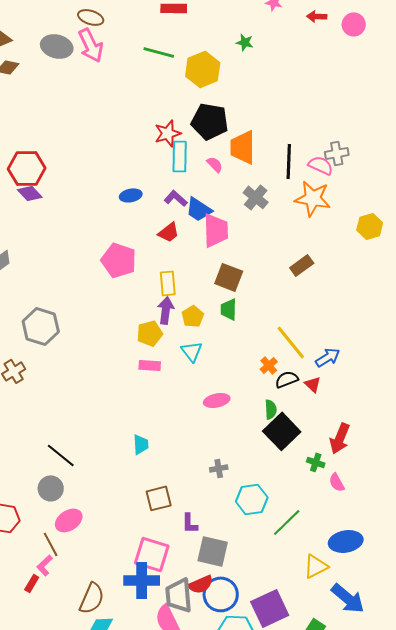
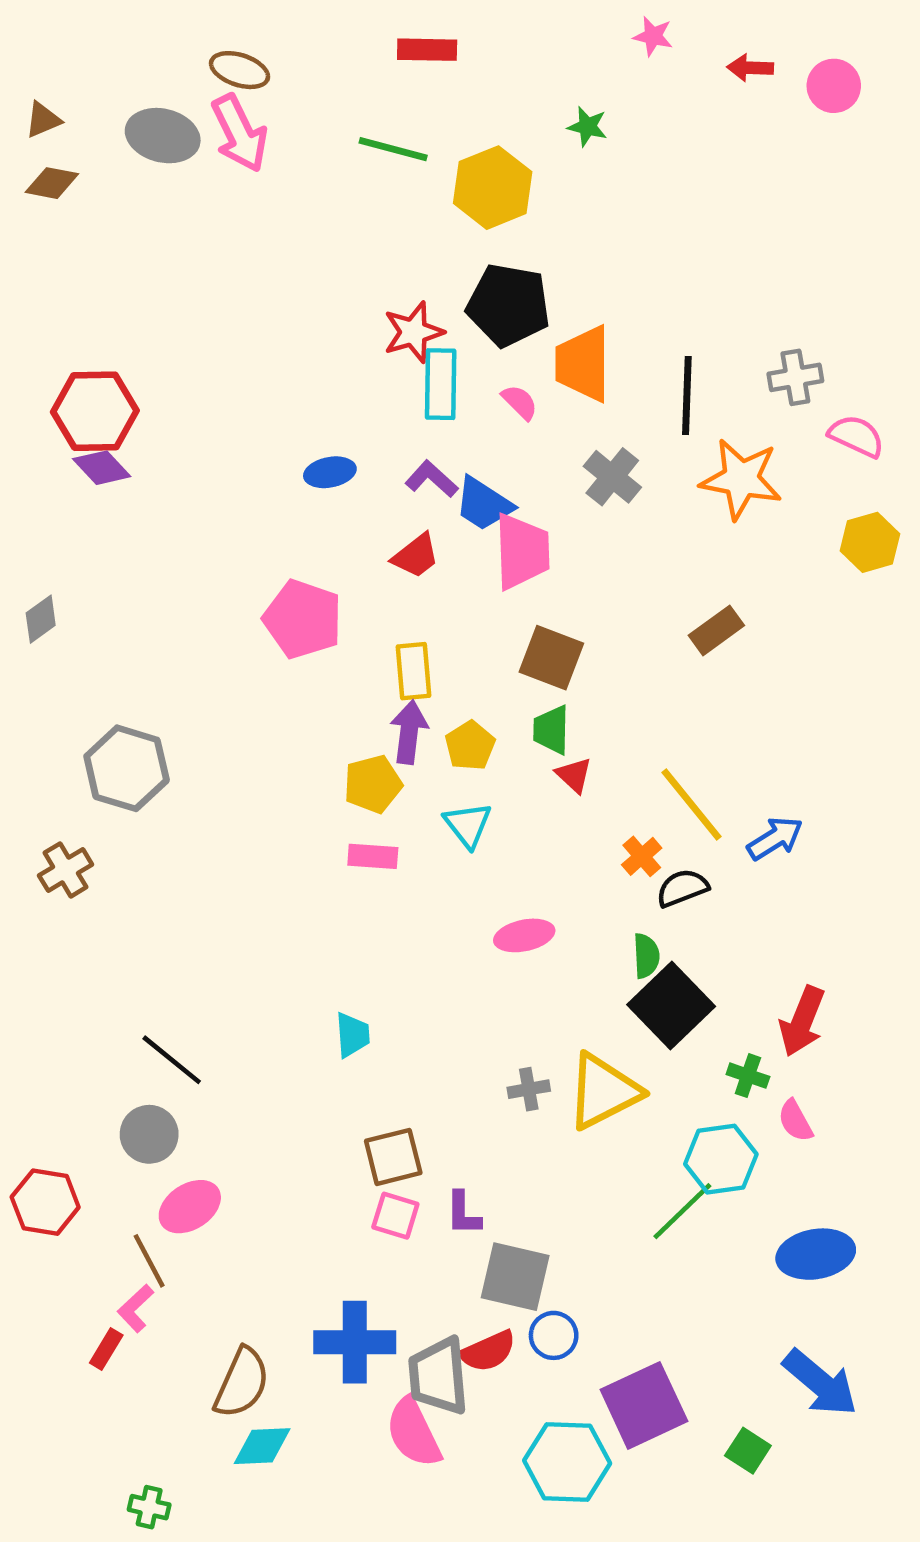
pink semicircle: (321, 165) -> (856, 436), moved
red triangle: (313, 384) -> (574, 775), moved
cyan hexagon: (252, 499) -> (721, 1159), moved
pink square: (152, 554) -> (395, 1216), moved, size x0.6
yellow triangle: (316, 566) -> (603, 1091), moved, size x1.4
blue circle: (221, 594) -> (554, 1335), moved, size x0.6

